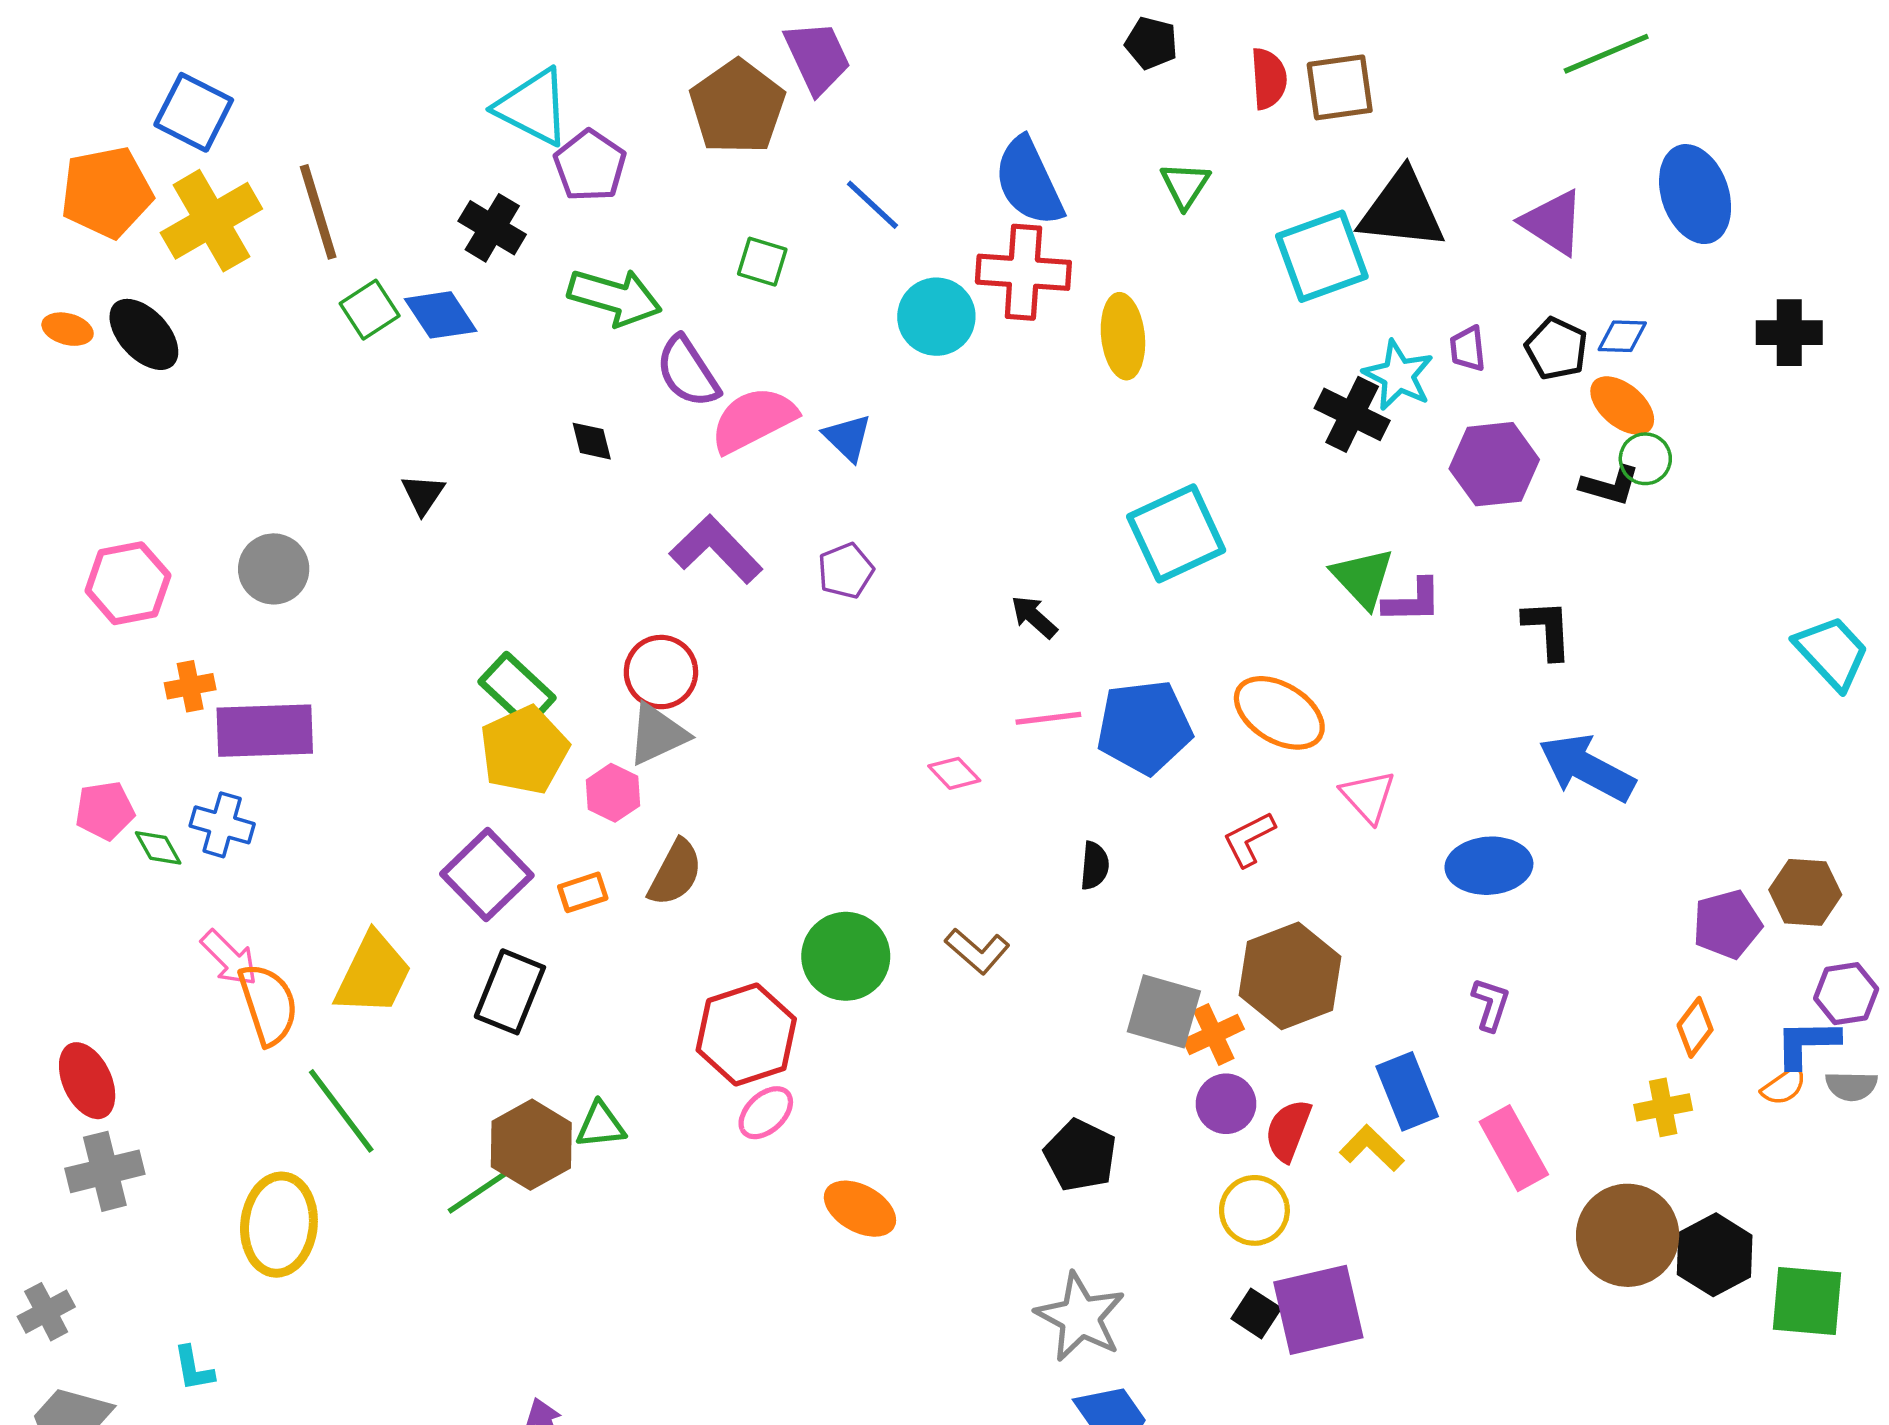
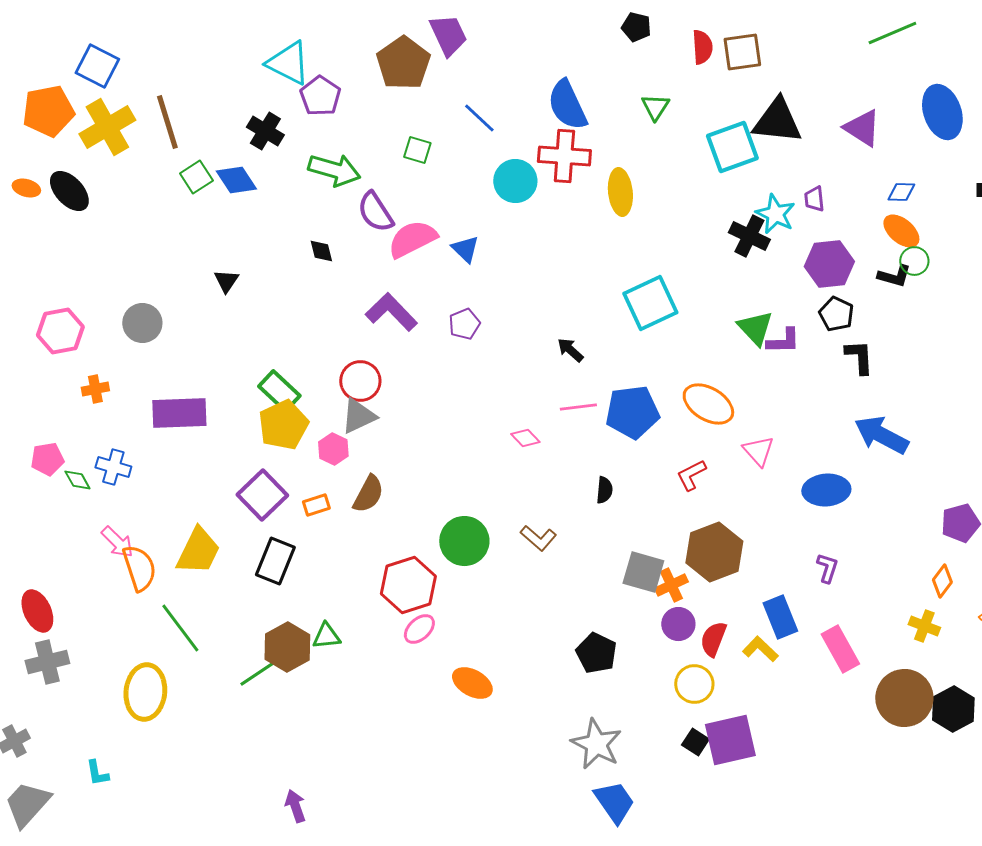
black pentagon: (1556, 349) -> (836, 314), moved
purple rectangle: (265, 731) -> (179, 413), moved
yellow cross: (1663, 1107) -> (924, 626), turned 32

